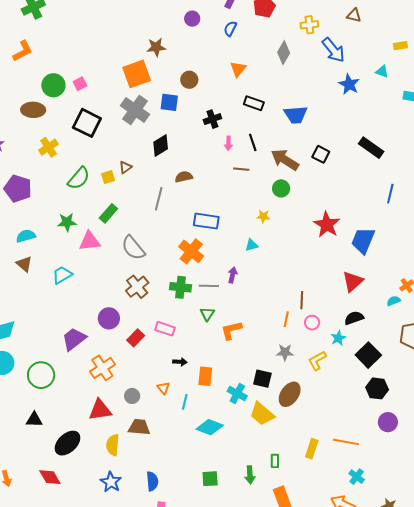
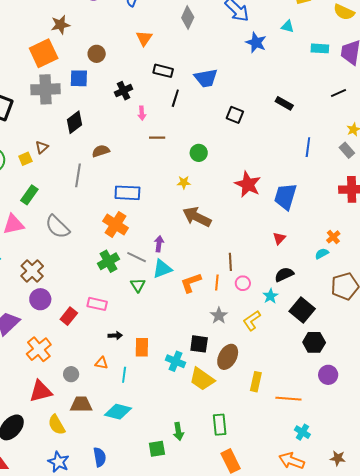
gray cross: (135, 110) -> (46, 89), turned -32
black line: (253, 142) -> (175, 98), moved, turned 42
black rectangle: (371, 148) -> (284, 103), size x0.7
brown arrow: (285, 160) -> (197, 217), moved
cyan triangle: (252, 245) -> (162, 269), moved, size x1.5
red triangle: (353, 281) -> (279, 238), size x0.6
gray line: (209, 286) -> (137, 257), turned 30
brown cross: (137, 287) -> (32, 271), moved
green cross: (180, 287) -> (108, 261), turned -30
orange L-shape: (231, 330) -> (191, 283), moved
gray star: (285, 352) -> (219, 316), turned -30
orange triangle: (163, 388) -> (101, 363), turned -32
cyan diamond: (210, 427) -> (118, 412), moved
yellow semicircle: (113, 445) -> (57, 425), turned -30
yellow rectangle: (312, 449) -> (256, 382), moved
green rectangle: (275, 461) -> (220, 425), size x1.5
green arrow: (250, 475) -> (178, 431), moved

